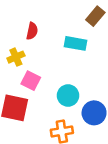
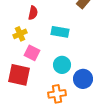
cyan rectangle: (75, 43) -> (60, 32), moved

